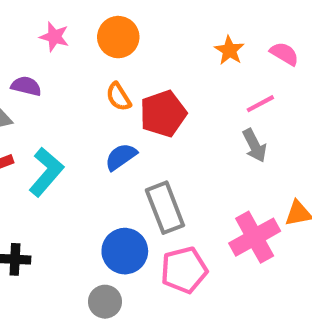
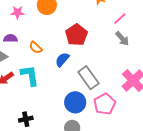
orange semicircle: (118, 97) -> (36, 48), moved
cyan L-shape: (46, 172) -> (30, 75), turned -35

